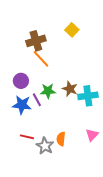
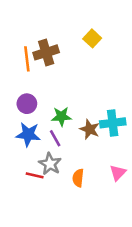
orange line: (41, 59) -> (27, 59), moved, turned 36
brown star: (70, 89) -> (90, 129), moved
purple line: (37, 100) -> (55, 138), moved
gray star: (45, 146) -> (50, 164), moved

